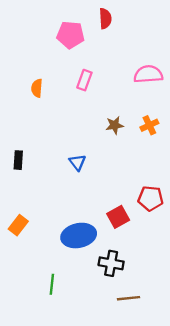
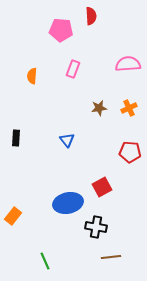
red pentagon: (151, 198) -> (130, 152), moved
orange rectangle: (18, 225) -> (13, 216), moved
green line: (52, 284) -> (45, 261), moved, turned -30

